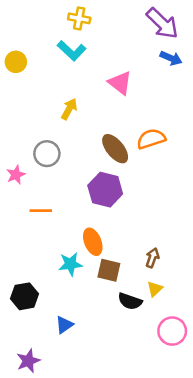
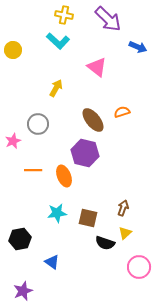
purple arrow: (162, 23) -> (108, 19), moved
orange semicircle: (151, 139) -> (122, 112), size x0.7
orange ellipse: (93, 242) -> (64, 176), moved
blue triangle: (64, 325) -> (52, 262), turned -49

